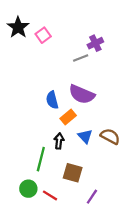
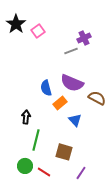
brown semicircle: (110, 136) -> (97, 98), moved
black arrow: (59, 141) -> (26, 117), moved

